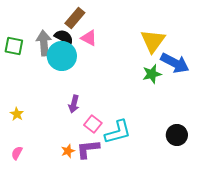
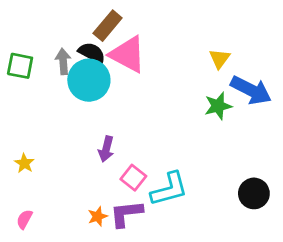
pink triangle: (89, 38) -> (128, 54), size x1.6
yellow triangle: (153, 41) -> (219, 59), size x0.6
gray arrow: (44, 43) -> (63, 61), size x0.7

